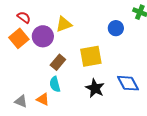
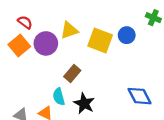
yellow square: (91, 56) -> (100, 40), moved, turned 30
brown rectangle: (58, 62) -> (72, 73), moved
black star: (95, 88) -> (84, 103), moved

